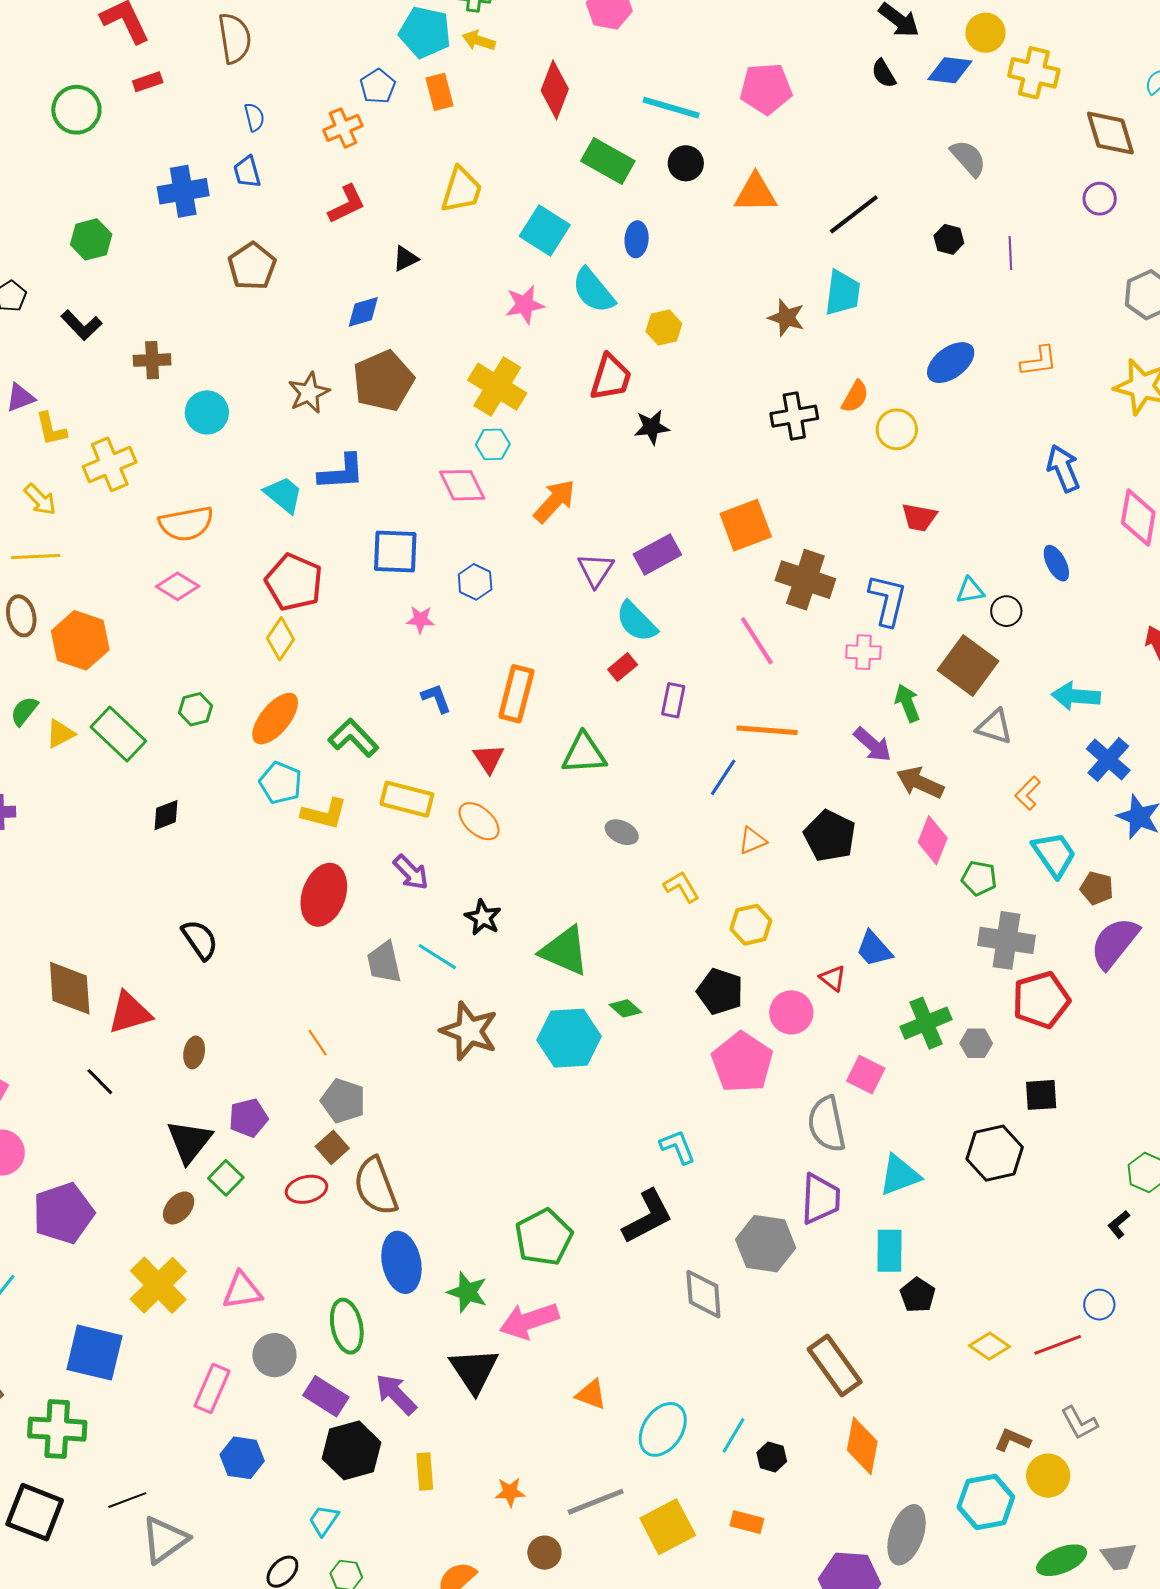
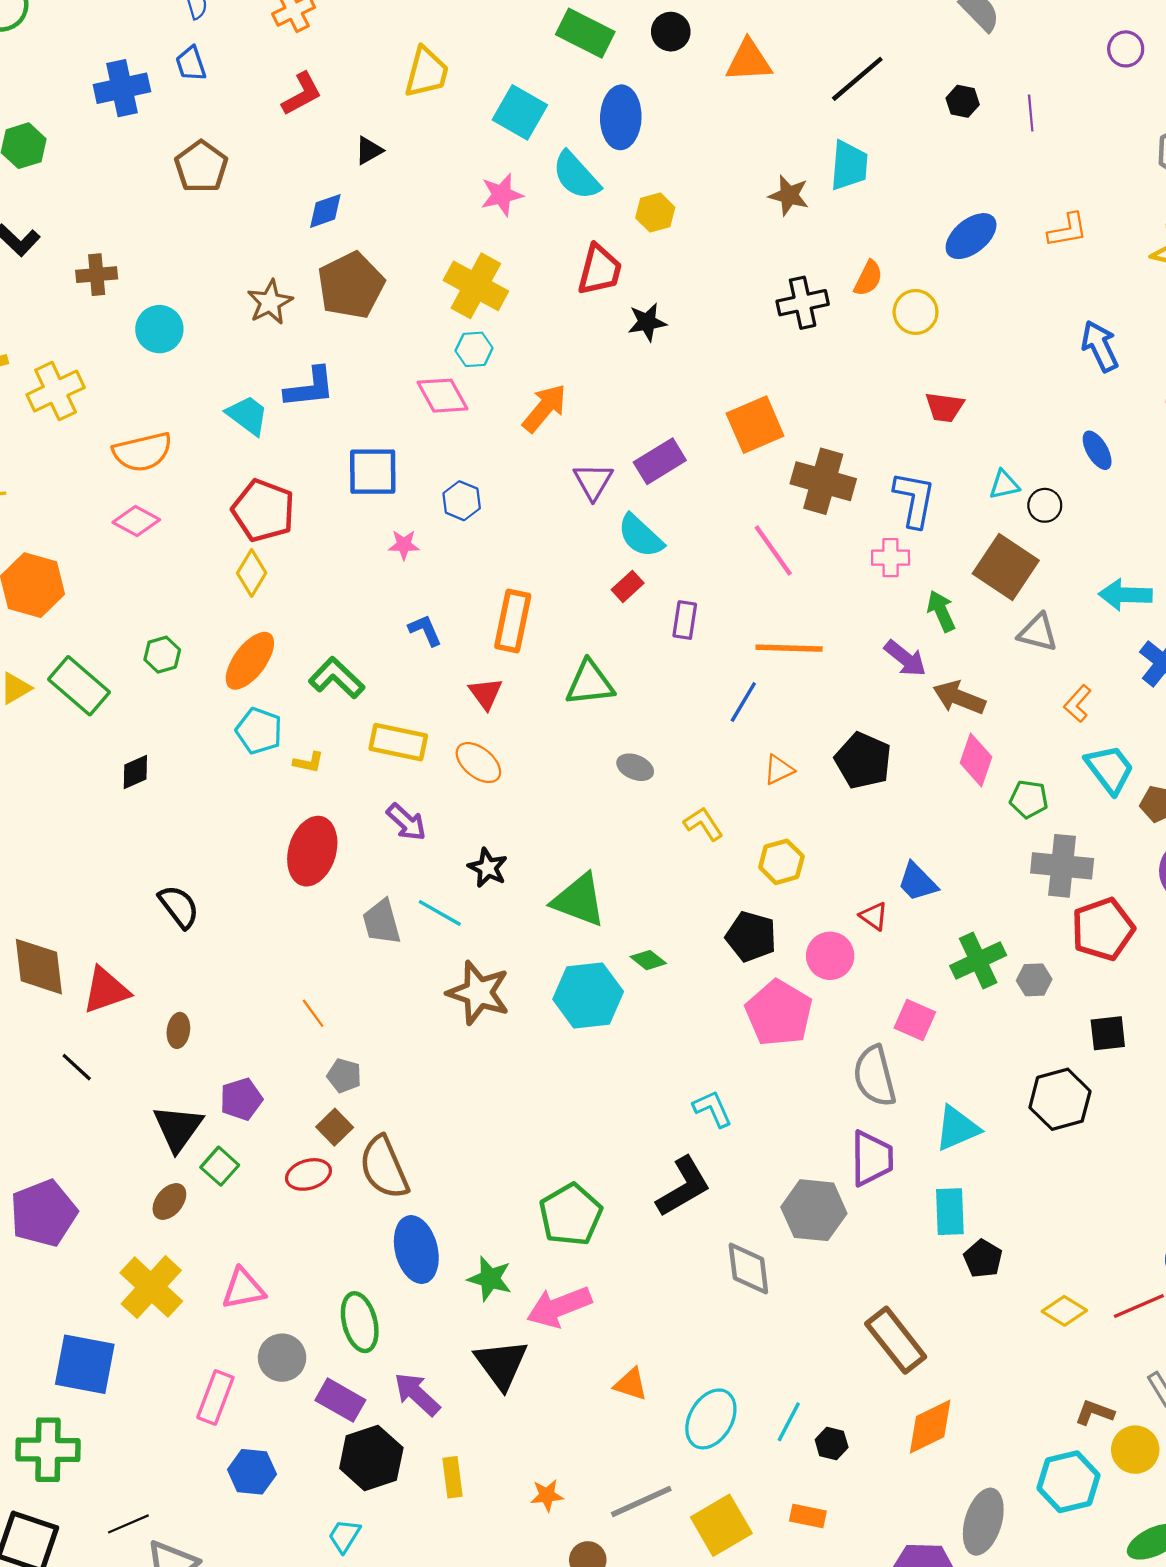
blue ellipse: (637, 239) -> (621, 117), size x1.6
yellow L-shape: (324, 814) -> (309, 762), size x0.6
gray pentagon: (343, 1101) -> (344, 1076), size x0.7
orange diamond: (862, 1446) -> (930, 1427), turned 56

